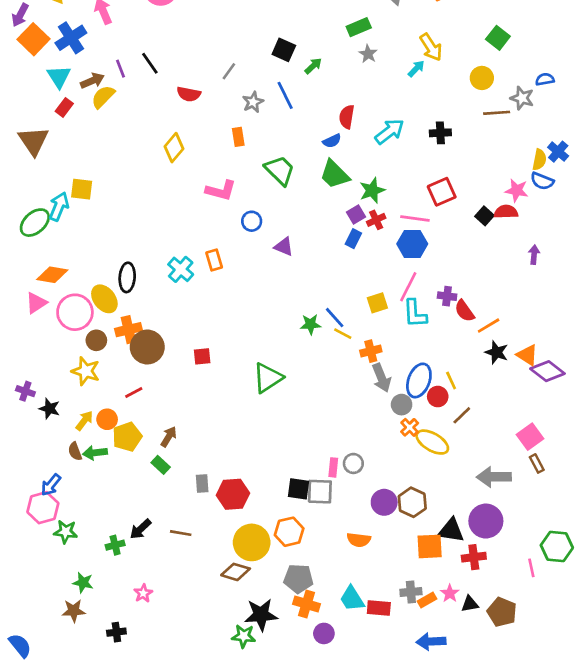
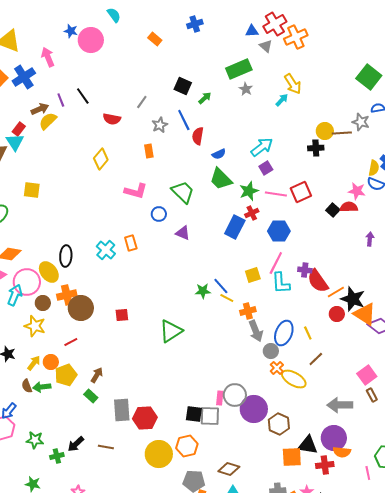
green rectangle: (359, 27) -> (239, 69), size x1.4
green square: (498, 38) -> (369, 77), moved, size x1.4
cyan triangle: (59, 77) -> (15, 142), moved
yellow circle: (482, 78) -> (325, 131), moved
red semicircle: (347, 117) -> (198, 136), moved
black cross: (440, 133) -> (316, 148), moved
green trapezoid: (280, 170) -> (183, 192), moved
cyan arrow: (59, 206) -> (15, 295), moved
purple square: (356, 215) -> (266, 168), moved
pink line: (415, 219) -> (276, 194), moved
blue rectangle: (353, 239) -> (235, 227), size x1.6
red semicircle: (464, 311) -> (318, 281), size x1.4
black star: (497, 352) -> (353, 299), moved, size x1.4
orange triangle: (527, 355) -> (365, 314), size x1.4
red circle: (438, 397) -> (337, 314), moved
gray circle: (353, 463) -> (235, 395), size x1.5
gray rectangle: (202, 484) -> (122, 410), size x1.6
purple circle: (384, 502) -> (254, 409), moved, size x1.4
green star: (66, 532) -> (35, 440), moved
orange semicircle: (359, 540) -> (342, 452), moved
brown diamond: (236, 572) -> (229, 469), moved

